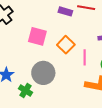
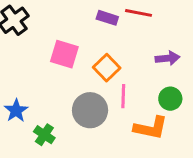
pink line: (85, 57) -> (123, 96), moved
gray circle: (43, 73) -> (90, 110), moved

